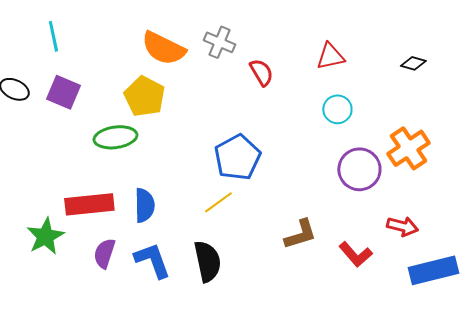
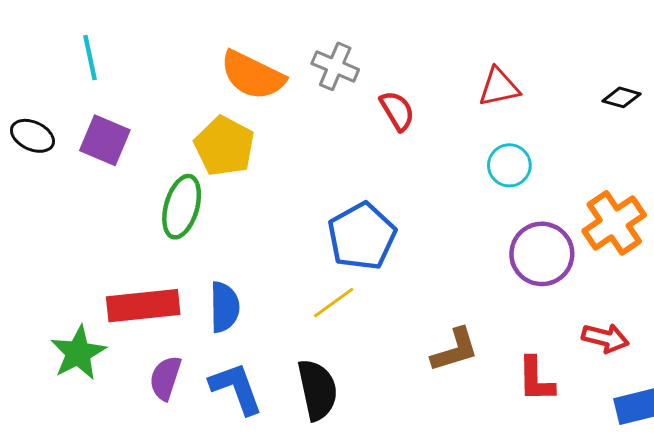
green ellipse: (115, 137) -> (182, 207), turned -66
red L-shape: (355, 254) -> (536, 379), turned 40

